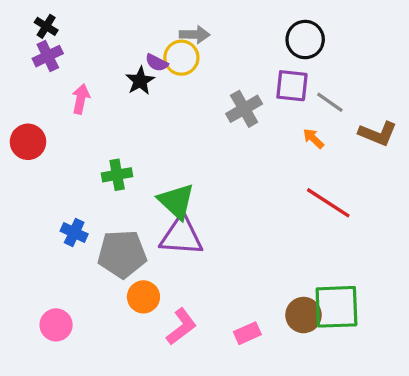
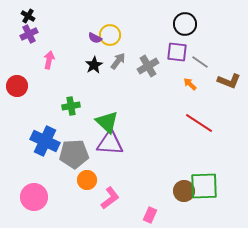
gray arrow: (195, 35) -> (118, 61), moved, turned -54
black star: (140, 81) -> (94, 65), moved
blue cross: (74, 233) -> (45, 141), size x1.8
pink circle: (56, 325) -> (34, 197), size x1.4
pink rectangle: (247, 333) -> (150, 215), moved, turned -42

